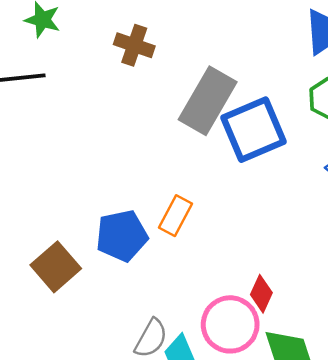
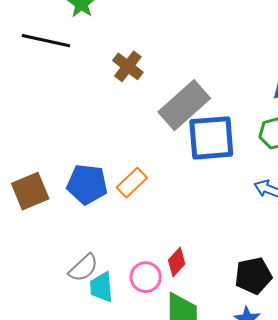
brown cross: (134, 45) -> (128, 66), moved
pink circle: (230, 324) -> (146, 277), size x0.7

